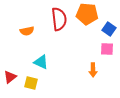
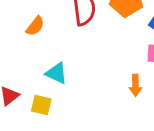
orange semicircle: (27, 31) -> (35, 26), turned -40

